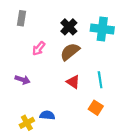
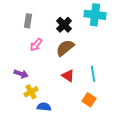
gray rectangle: (21, 18) -> (28, 21), moved
cyan cross: (102, 29) -> (95, 15), moved
yellow cross: (27, 123) -> (31, 92), moved

